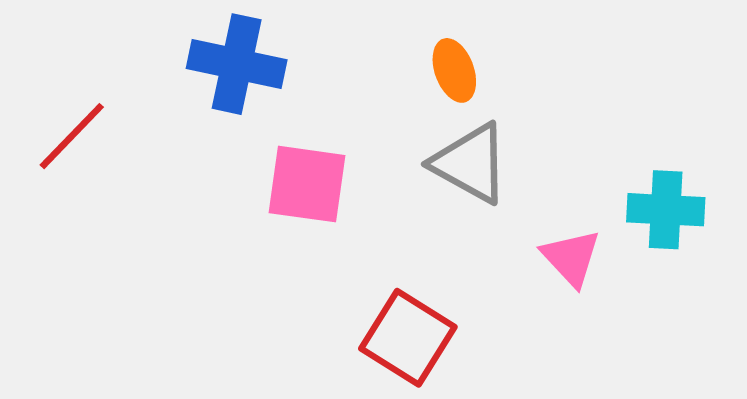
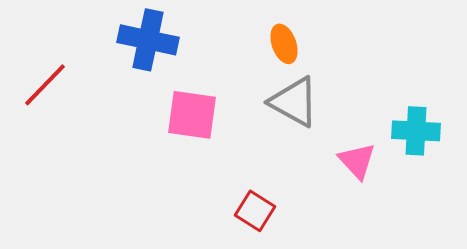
red square: (408, 338) -> (255, 211), size x0.7

